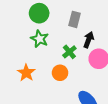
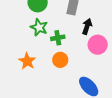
green cross: (69, 52) -> (58, 38), moved, turned 32

